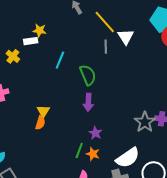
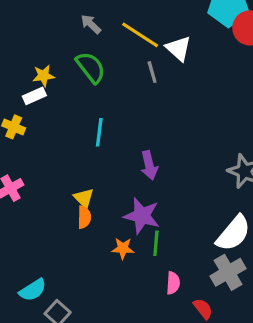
cyan line: (60, 60) -> (99, 132), moved
green semicircle: (88, 75) -> (91, 67), moved
purple star: (95, 133) -> (142, 216), moved, size x1.6
orange star: (93, 154) -> (123, 248), moved

